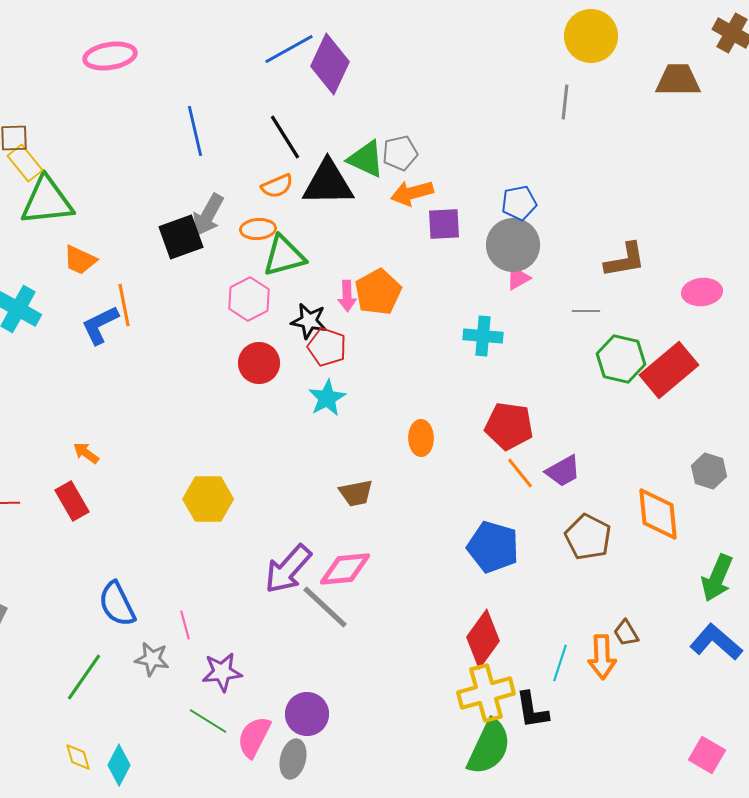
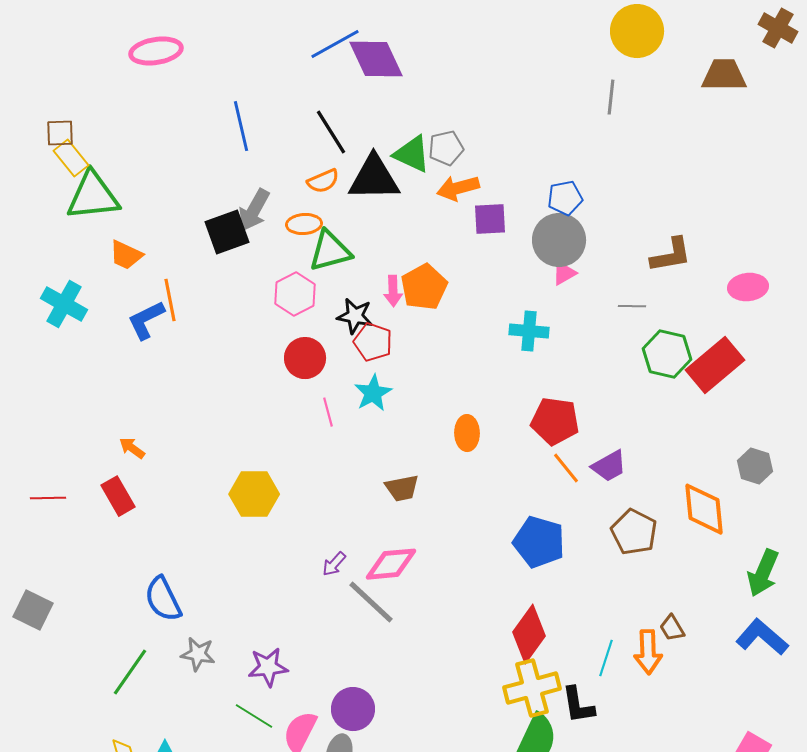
purple diamond: (330, 64) -> (376, 59), turned -50
purple arrow: (288, 569) -> (334, 564), size x0.5
pink line: (185, 625) -> (328, 412), moved

